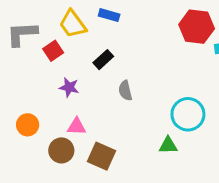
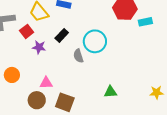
purple star: (69, 87) -> (39, 47), moved
cyan circle: (188, 114) -> (95, 41), moved
orange circle: (28, 125) -> (12, 75), moved

